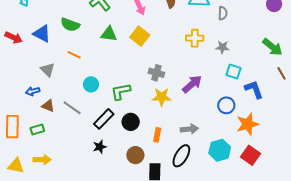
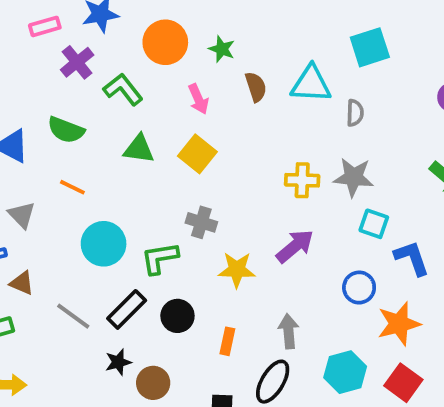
yellow cross: (195, 38) -> (302, 180), moved
gray star: (222, 47) -> (353, 177), size x1.5
gray cross: (156, 73) -> (201, 222), moved
cyan circle: (91, 84) -> (104, 244), size x1.5
gray line: (72, 108) -> (73, 316), moved
gray arrow: (189, 129) -> (289, 331), turned -90
brown circle: (135, 155) -> (153, 383), moved

